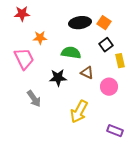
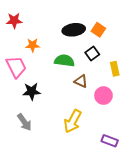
black square: (106, 45) -> (92, 53), moved
black star: (58, 78) -> (32, 91), moved
gray arrow: (34, 99) -> (24, 122), moved

